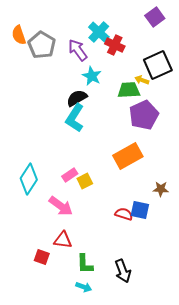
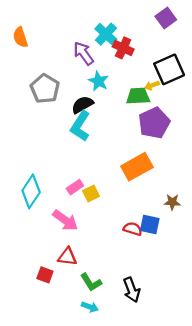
gray pentagon: (42, 45) -> (45, 89), moved
yellow arrow: (142, 80) -> (152, 85), turned -40
green L-shape: (85, 264) -> (91, 282), turned -30

